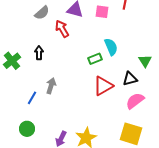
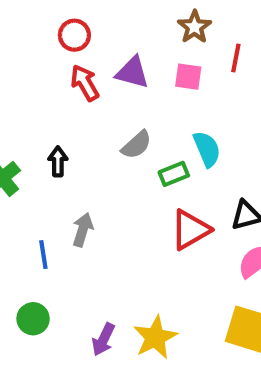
gray semicircle: (42, 13) -> (137, 145), moved
red arrow: (62, 29) -> (85, 83), moved
blue line: (32, 98) -> (43, 255), turned -40

